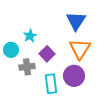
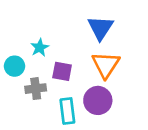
purple square: (47, 54) -> (62, 71), turned -35

